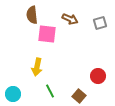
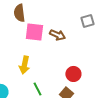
brown arrow: (70, 19) -> (57, 35), moved
red circle: (98, 76) -> (73, 74), moved

